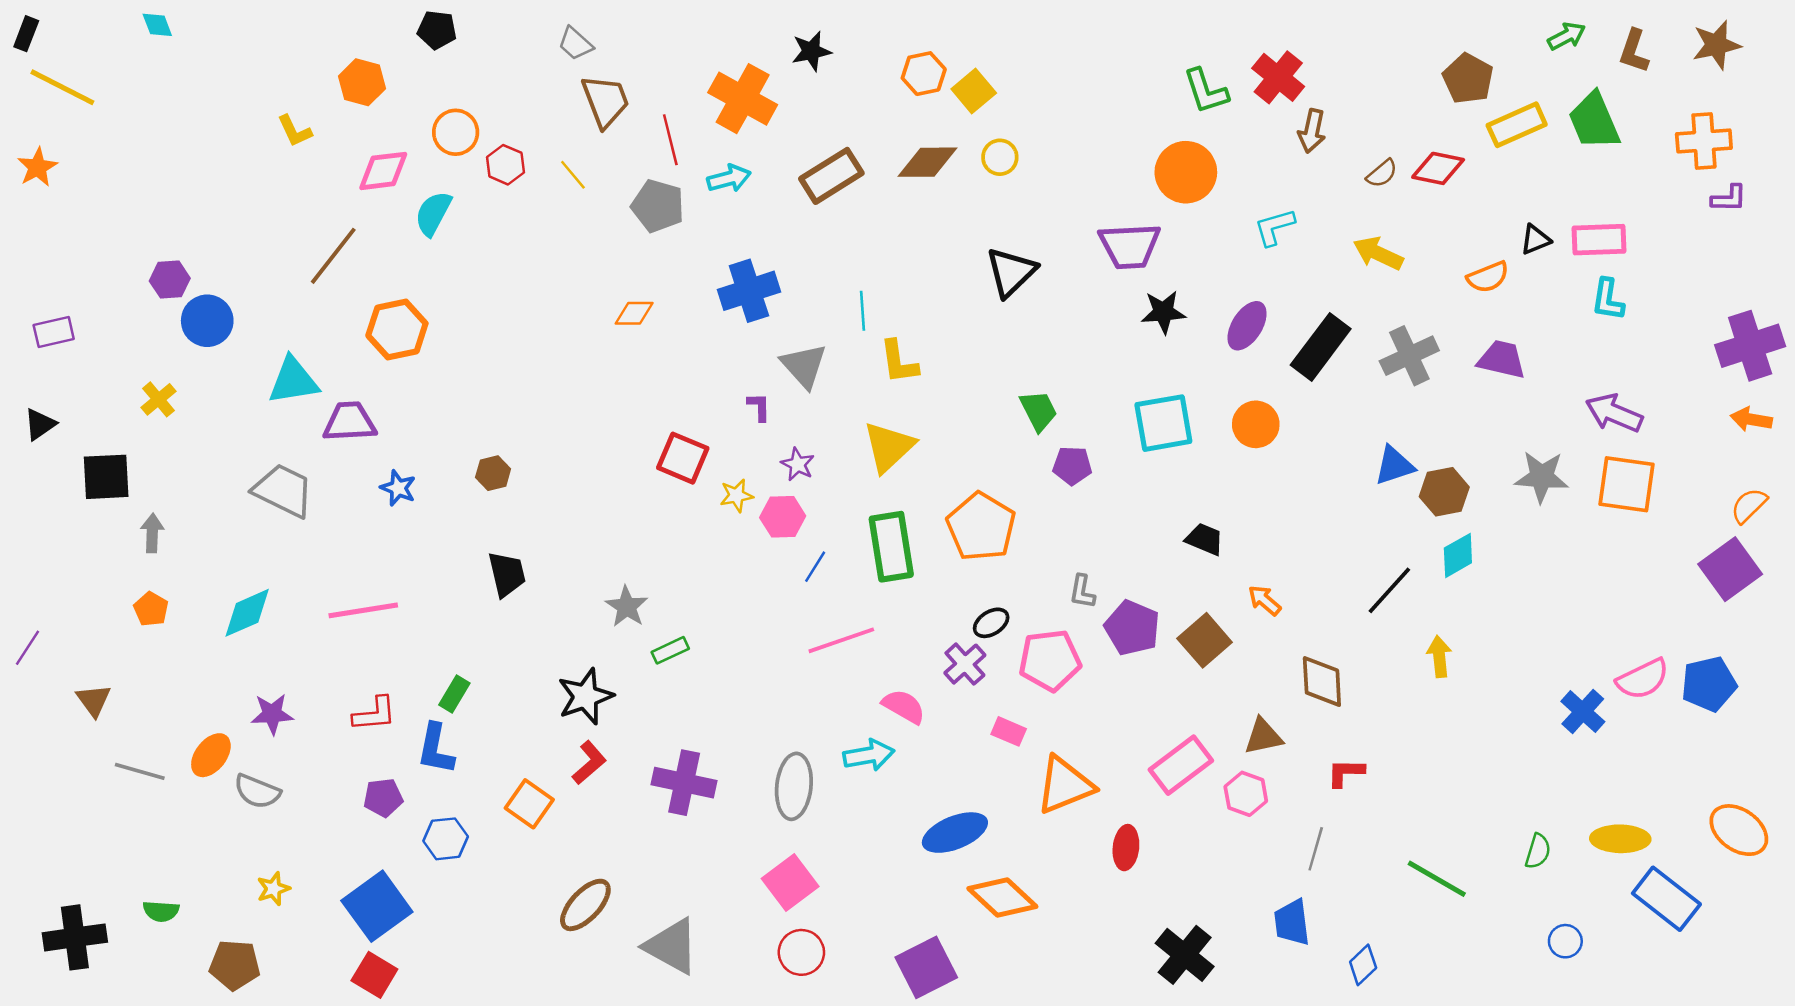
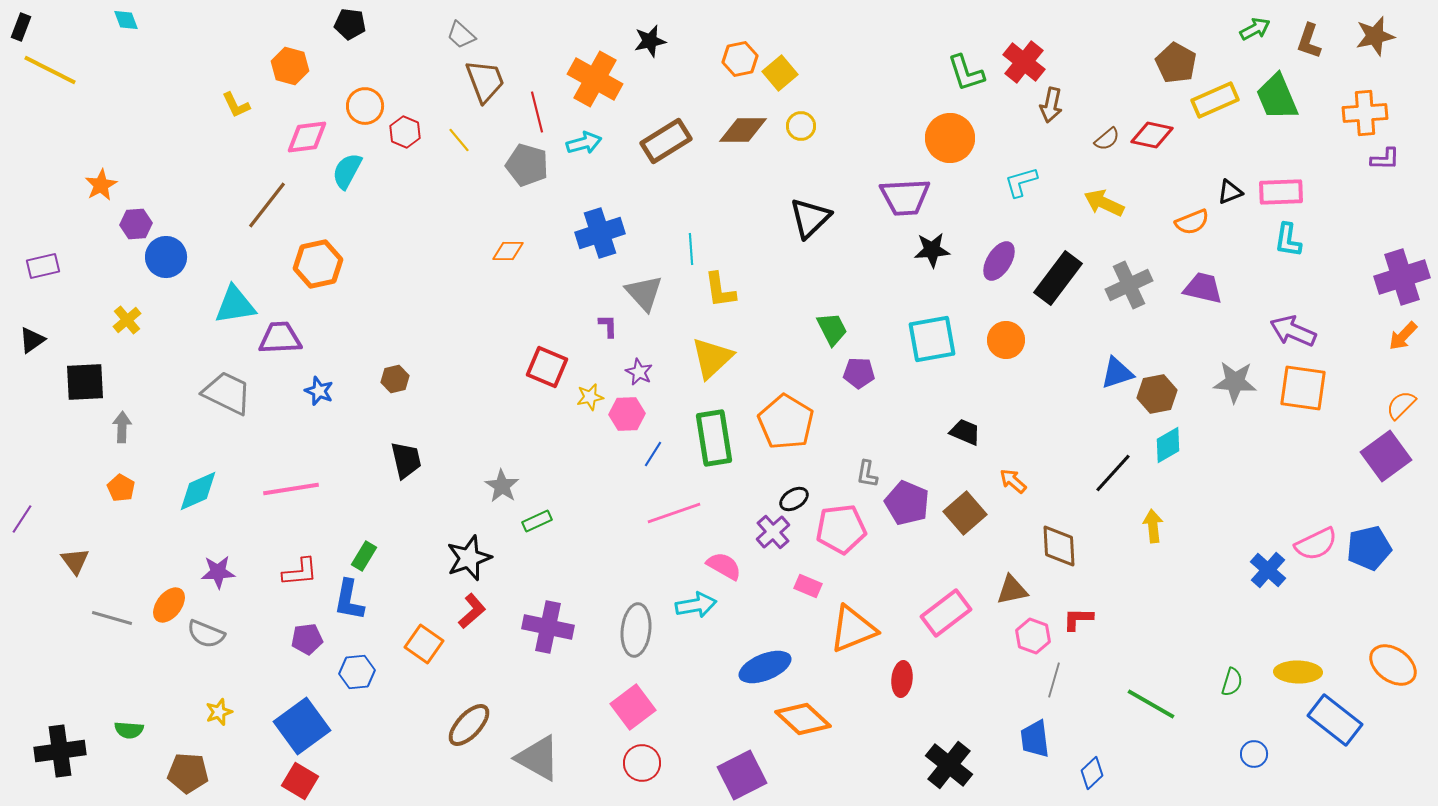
orange star: (37, 167) -> (101, 185), moved
orange arrow: (1751, 419) -> (1403, 336), turned -56
pink hexagon: (1246, 794) -> (1033, 636), moved

